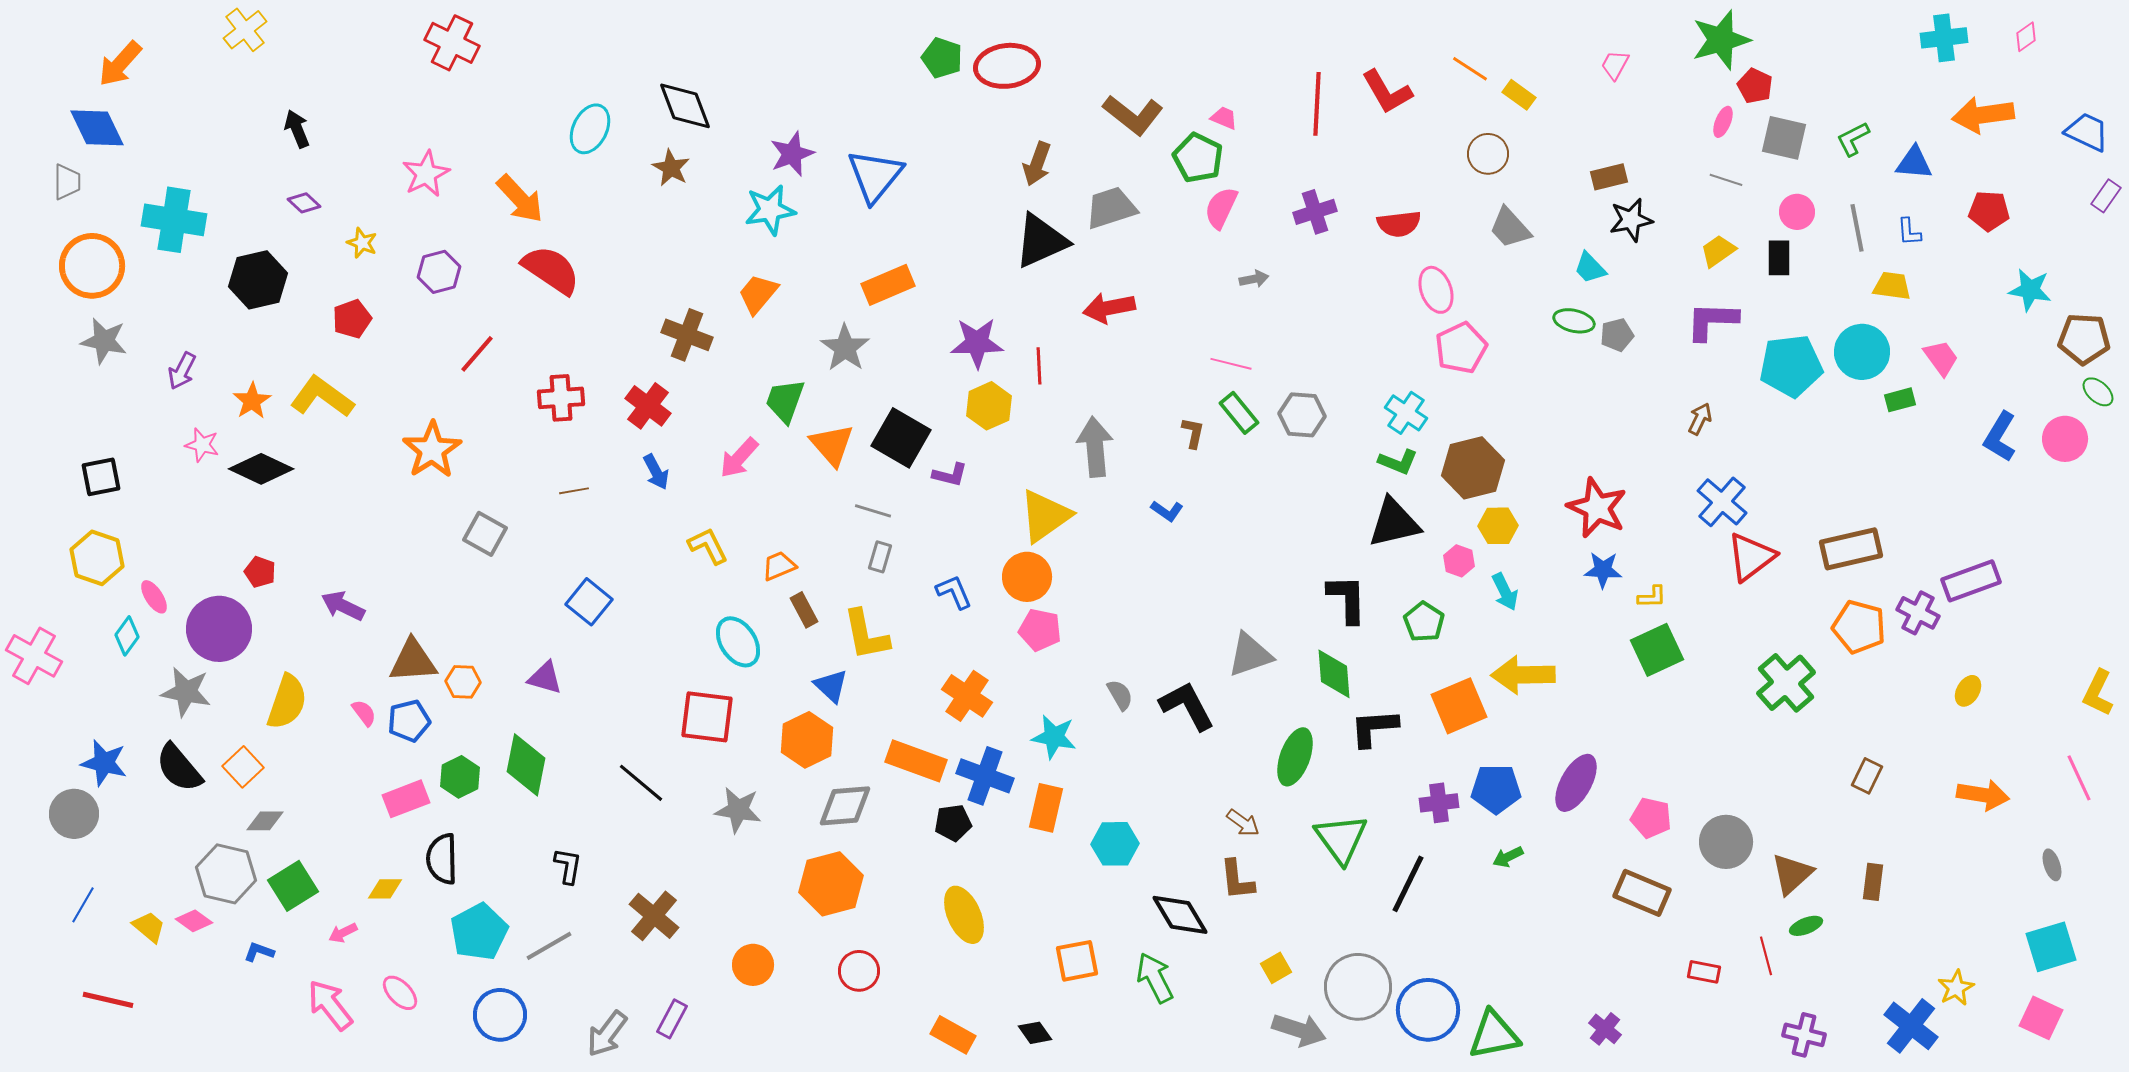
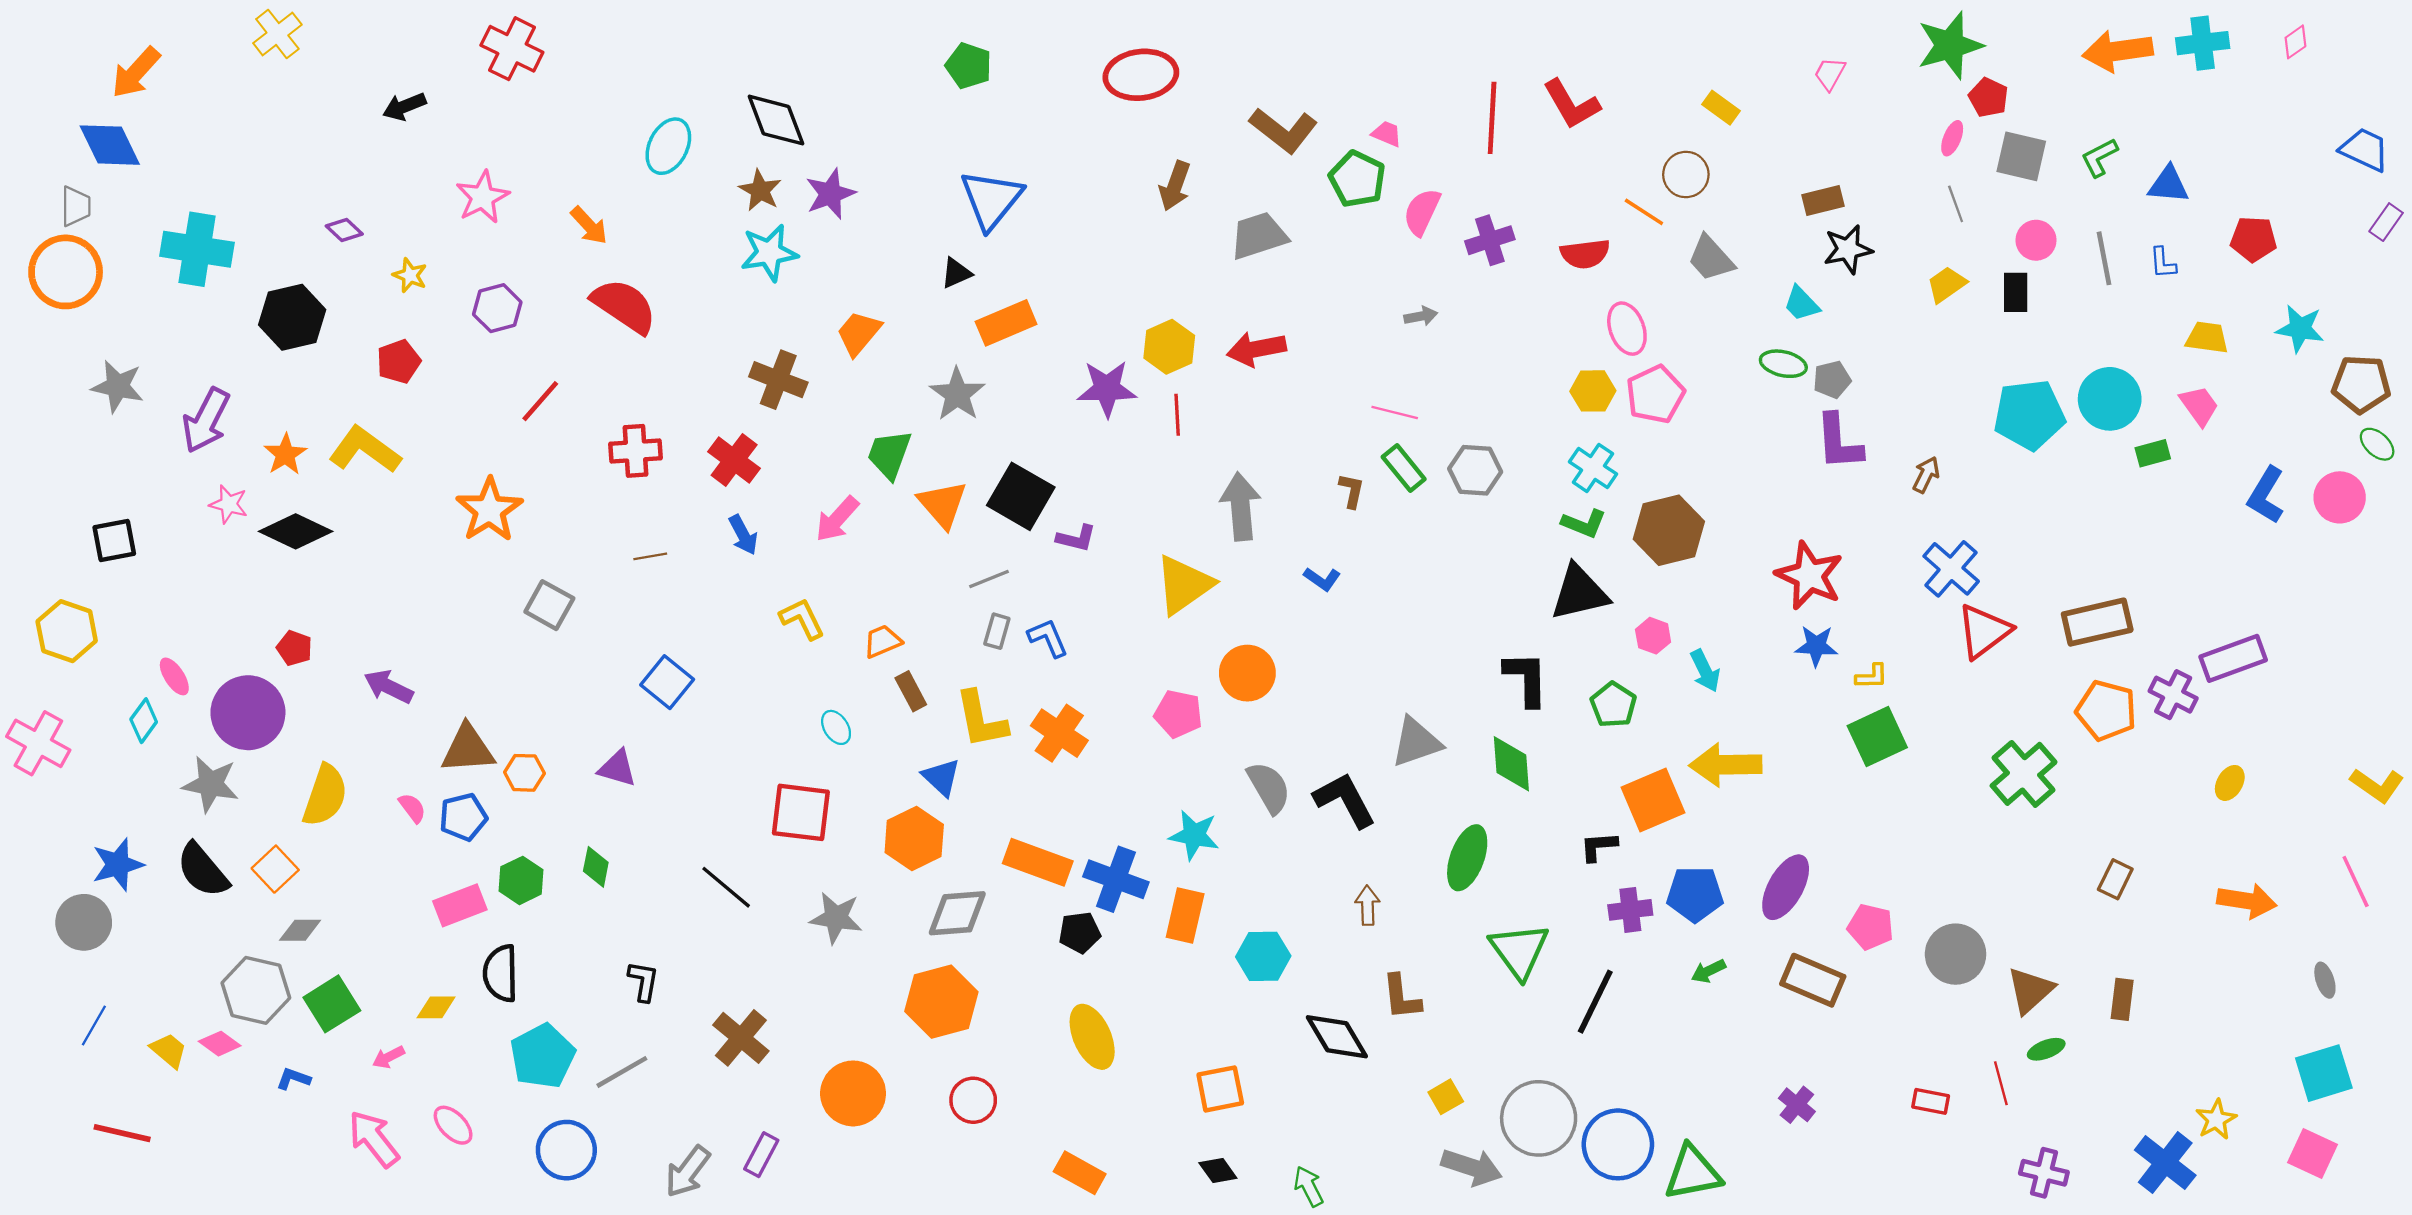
green pentagon: (942, 58) -> (969, 66), moved
orange line: (1470, 69) -> (1644, 212), moved
orange arrow: (1983, 115) -> (2118, 51), moved
black arrow: (297, 129) -> (404, 107), moved, turned -90
purple star: (792, 154) -> (830, 194), moved
gray line: (1726, 180) -> (1956, 204), turned 52
orange arrow: (520, 199) -> (589, 225), size x0.7
pink semicircle: (1221, 208) -> (1422, 212), moved
cyan star: (770, 210) -> (769, 253), moved
black triangle: (1041, 241) -> (956, 273), moved, size x0.5
orange circle: (92, 266) -> (66, 272), moved
yellow trapezoid: (1892, 286) -> (2207, 338), moved
purple L-shape: (1712, 321) -> (1839, 442), moved, turned -96
purple arrow: (182, 371) -> (206, 420), size x1.5
yellow hexagon: (989, 406) -> (1169, 347), moved
gray line: (873, 511) -> (989, 579), turned -39
yellow hexagon: (1498, 526) -> (1593, 391), moved
yellow hexagon: (97, 558) -> (67, 631), moved
orange circle: (1027, 577) -> (1247, 673), moved
blue L-shape: (954, 592) -> (1048, 638), moved
cyan ellipse: (738, 642) -> (836, 727), size x0.6
yellow L-shape: (2098, 693) -> (2377, 785), turned -81
gray semicircle: (1120, 695) -> (1269, 788), size x1.5
orange cross: (967, 696) -> (1059, 733), moved
black L-shape: (1374, 728) -> (1599, 846), moved, size x0.7
blue star: (104, 763) -> (118, 865), turned -30
green diamond: (526, 765) -> (596, 867), size x0.6
brown arrow: (1243, 823) -> (1367, 905), moved, turned -128
brown rectangle: (1642, 893) -> (1813, 980), moved
orange circle: (753, 965) -> (853, 1093), size x1.4
green arrow: (1155, 978) -> (1309, 1186), moved, size x0.7
purple cross: (1605, 1029) -> (1797, 1105), moved
black diamond: (1035, 1033) -> (1218, 1170), moved

